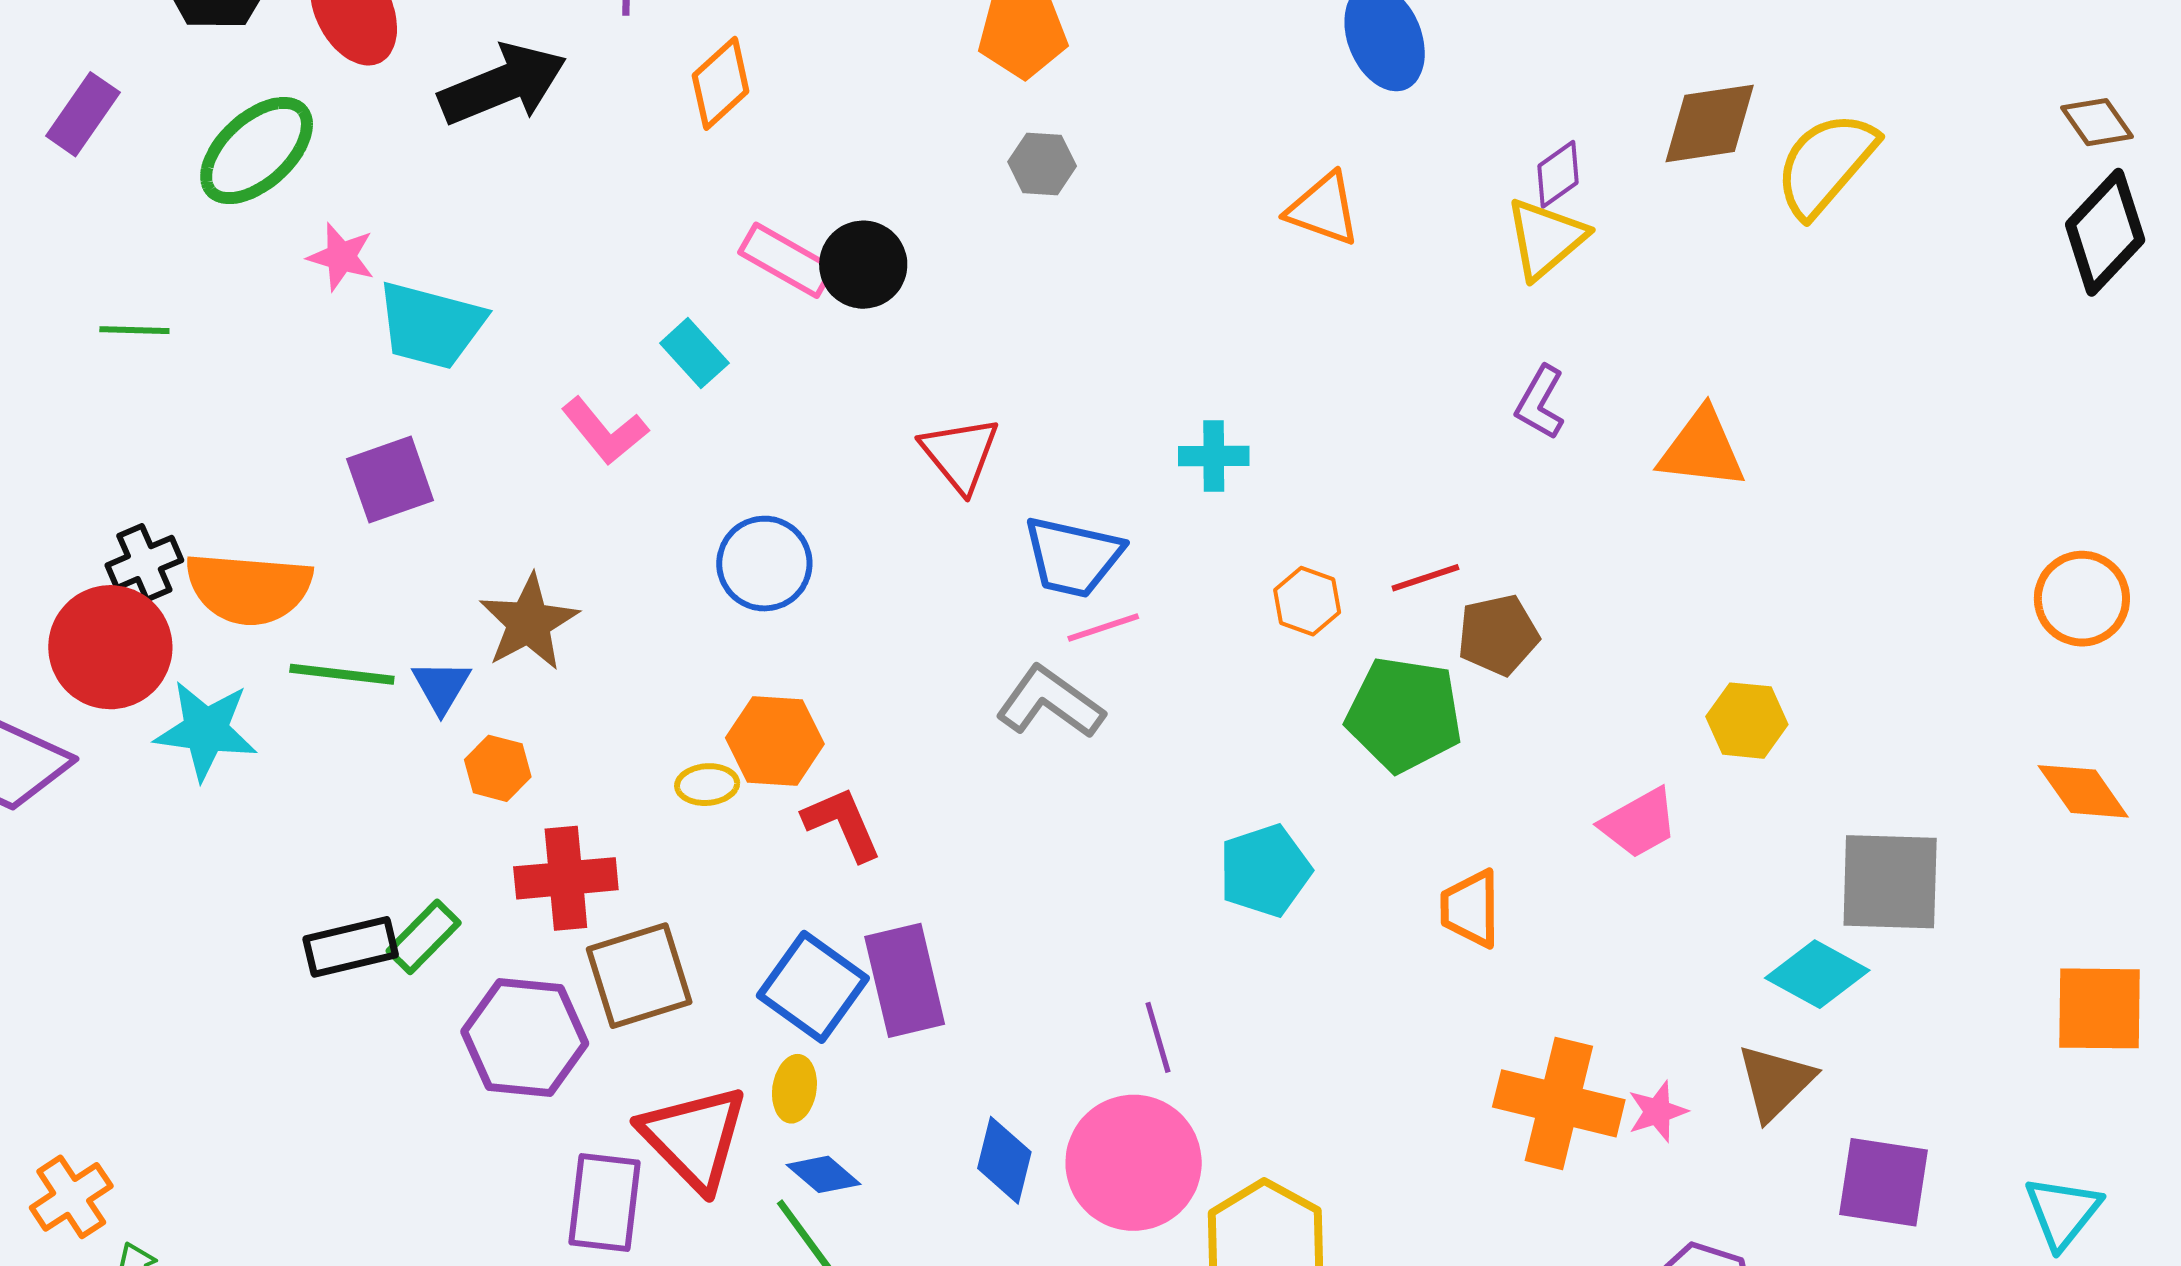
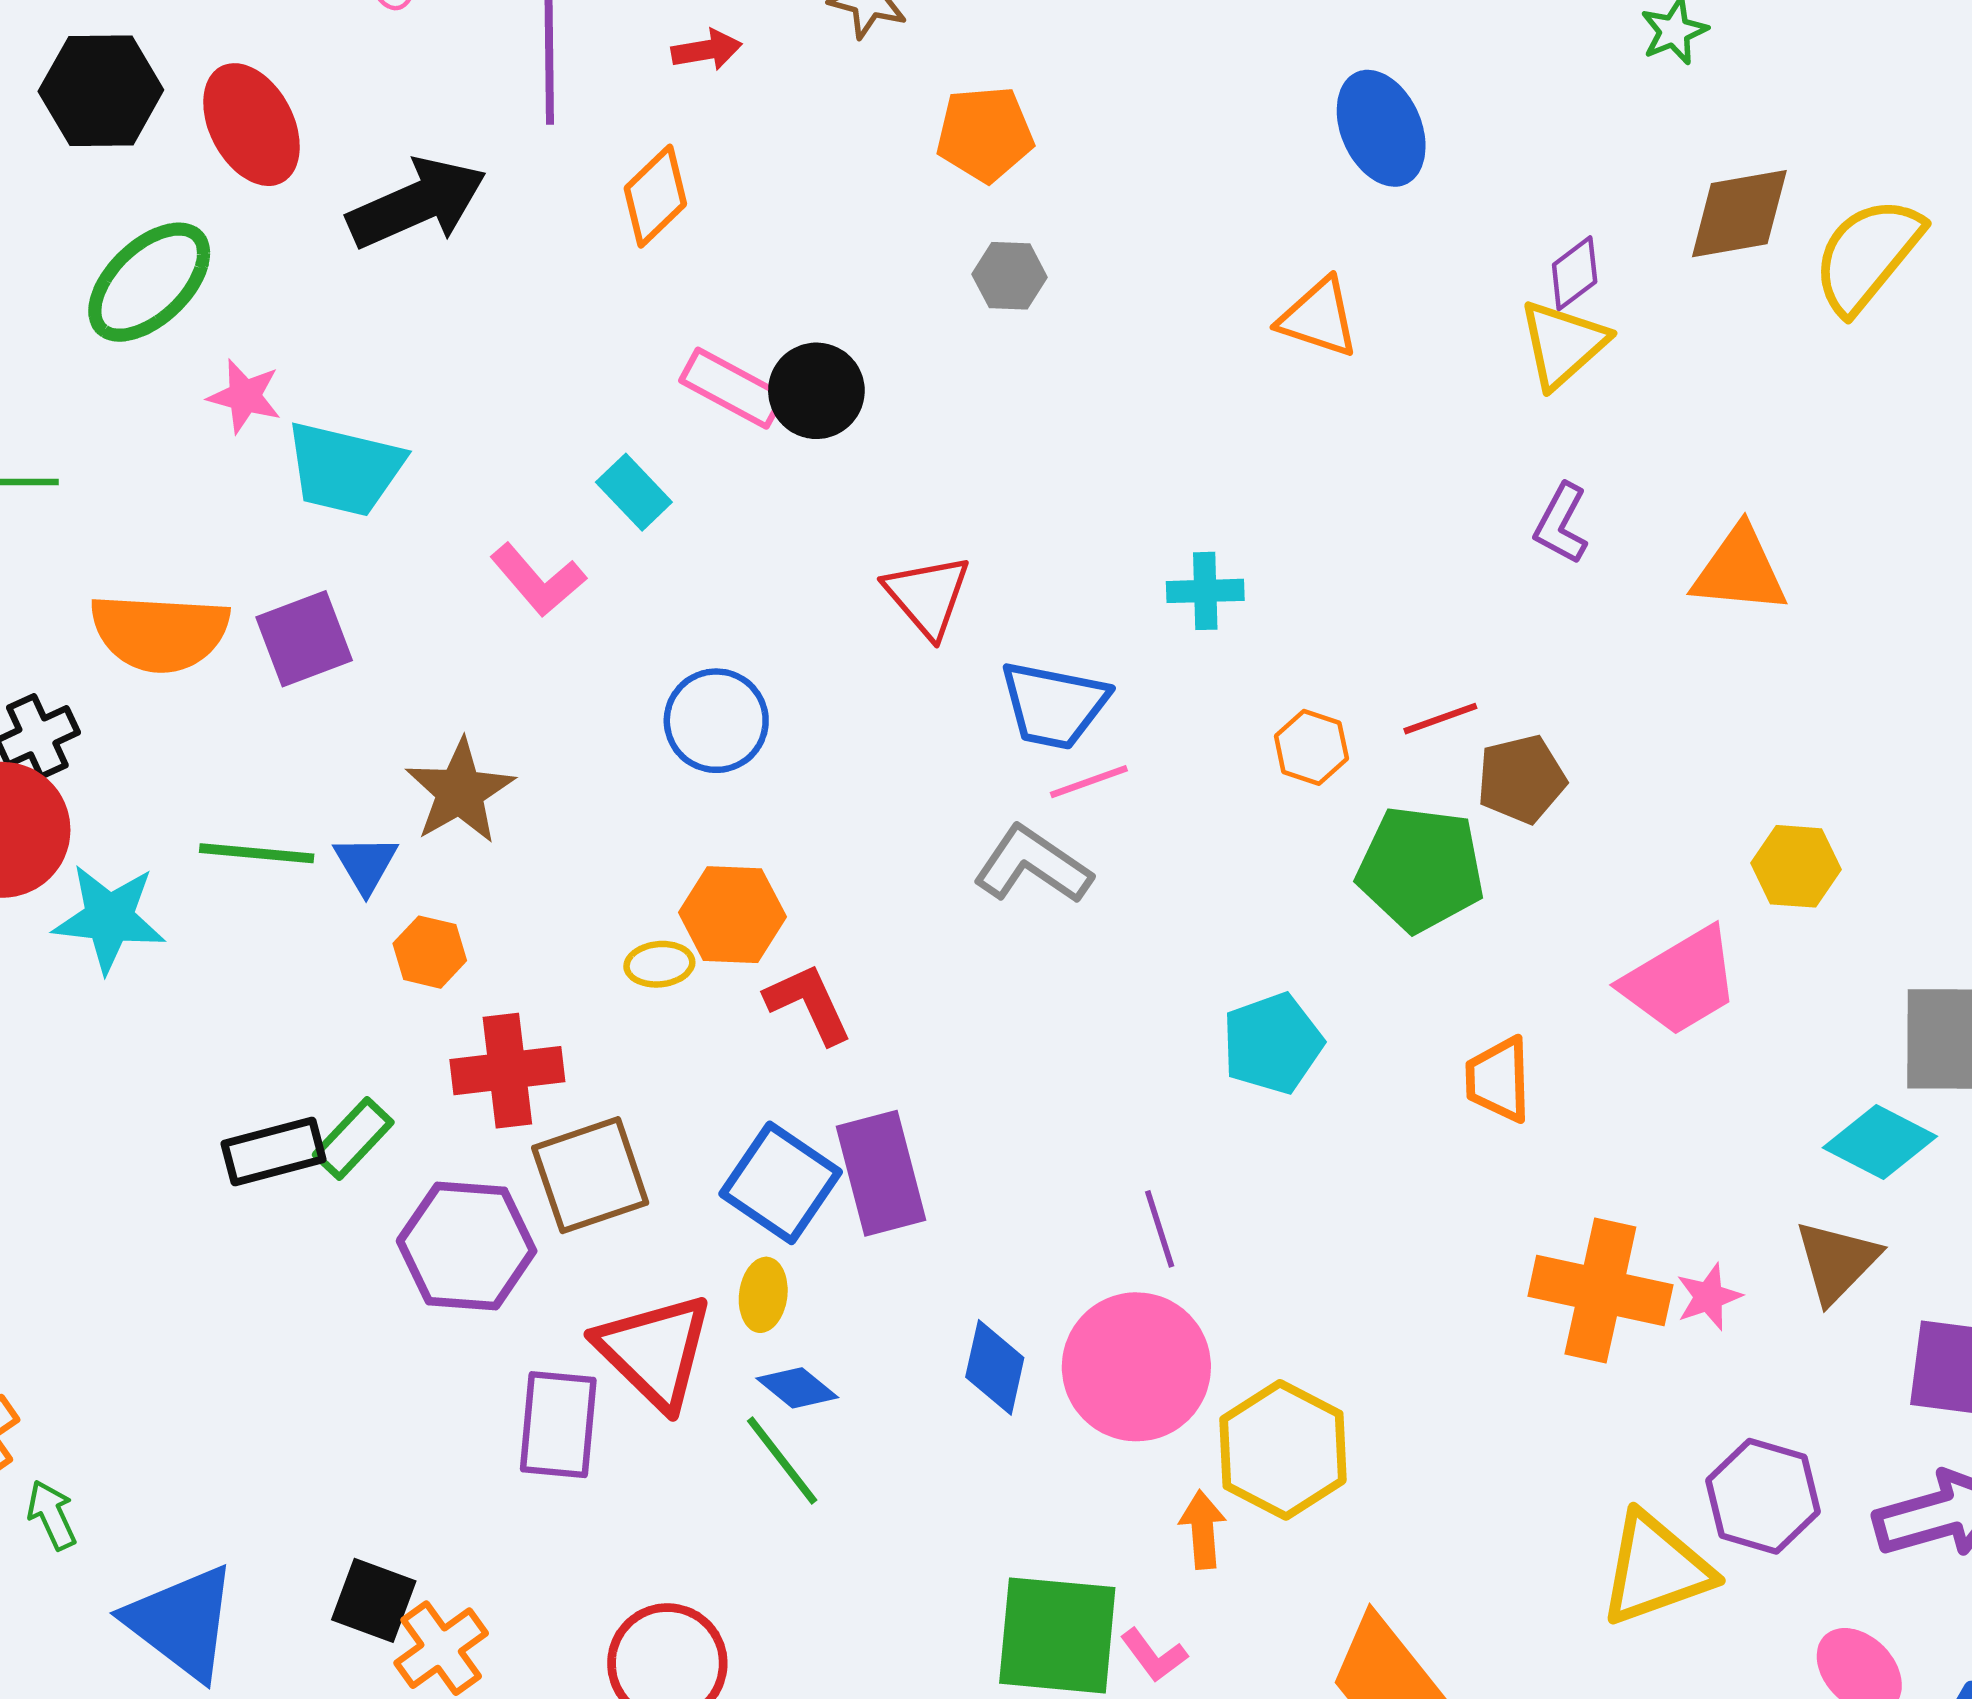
orange semicircle: (249, 588) -> (160, 633), moved
pink trapezoid: (1639, 823) -> (1681, 981), size x1.4

